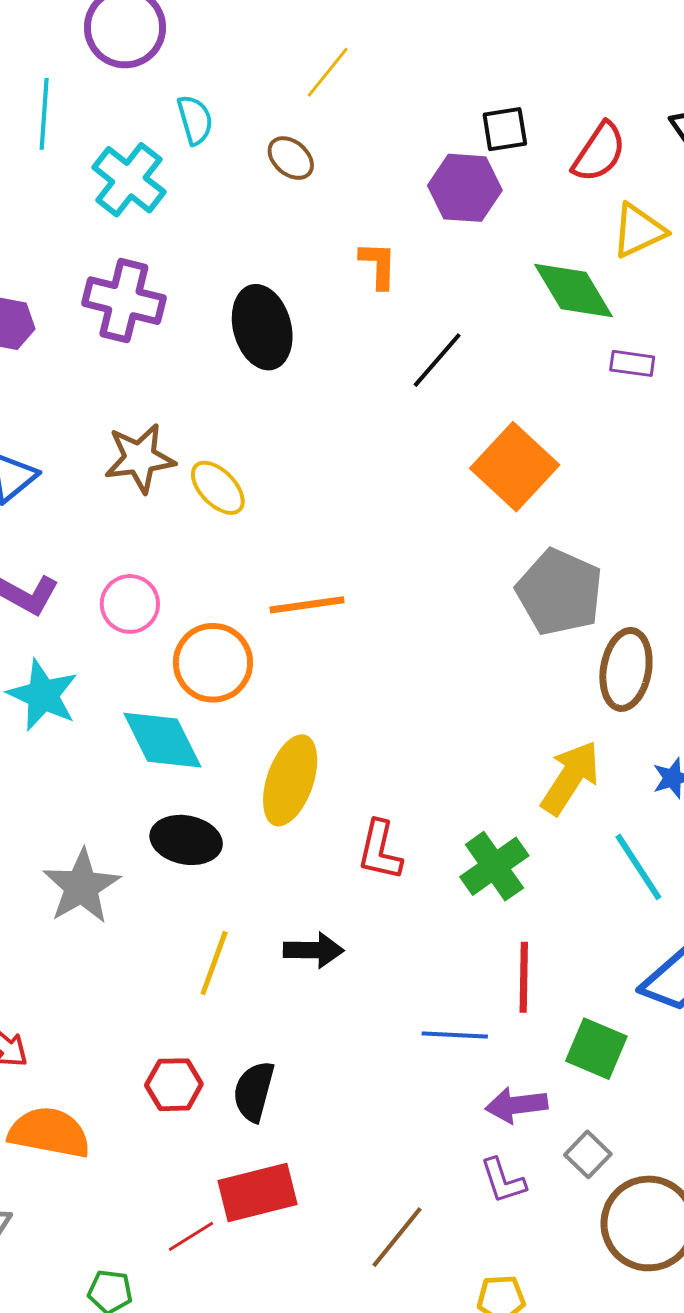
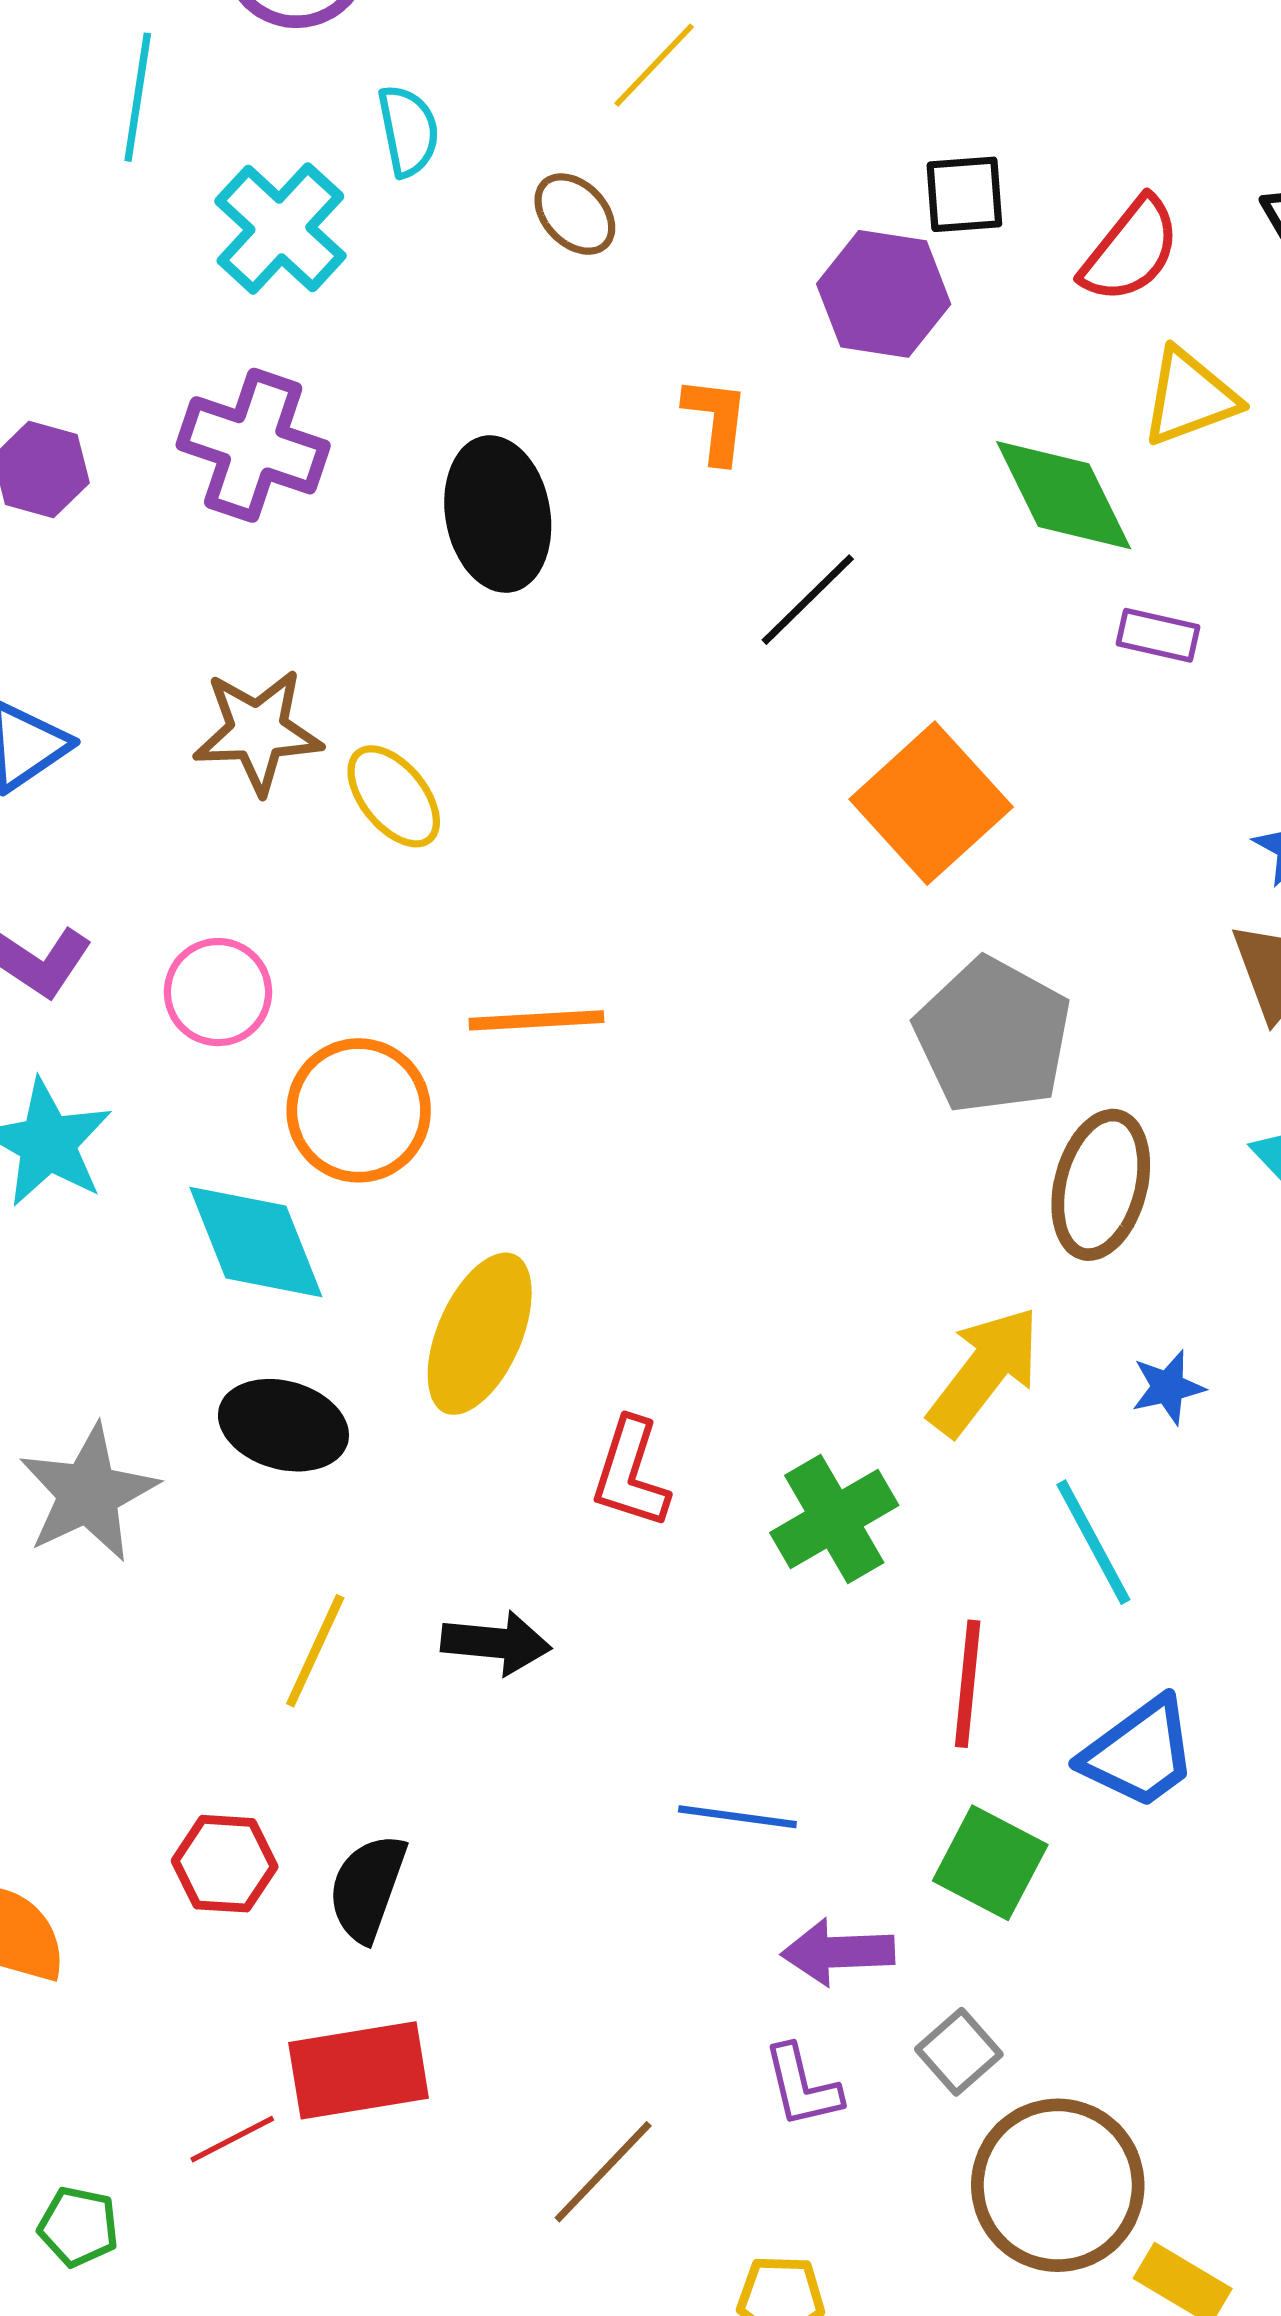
red line: (524, 977) -> (968, 1684), moved

